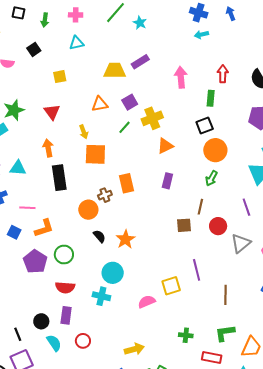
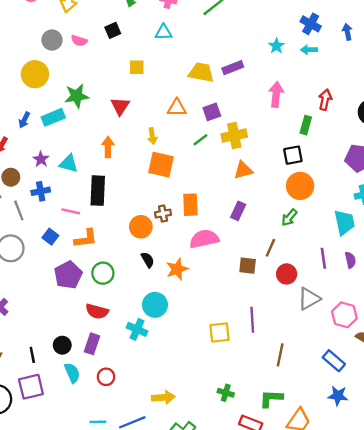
cyan star: (140, 23) -> (276, 46), moved
black rectangle: (59, 178) -> (98, 191), moved
pink semicircle: (147, 302) -> (204, 239), moved, size x1.4

